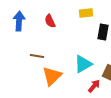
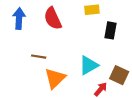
red semicircle: (50, 21) -> (53, 18), size x1.5

